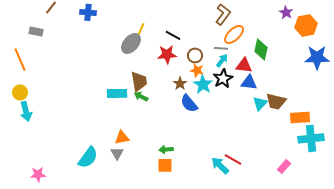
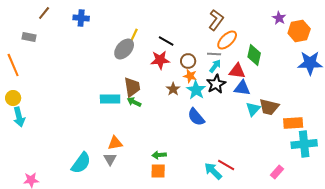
blue semicircle: (189, 103) -> (196, 117), moved

